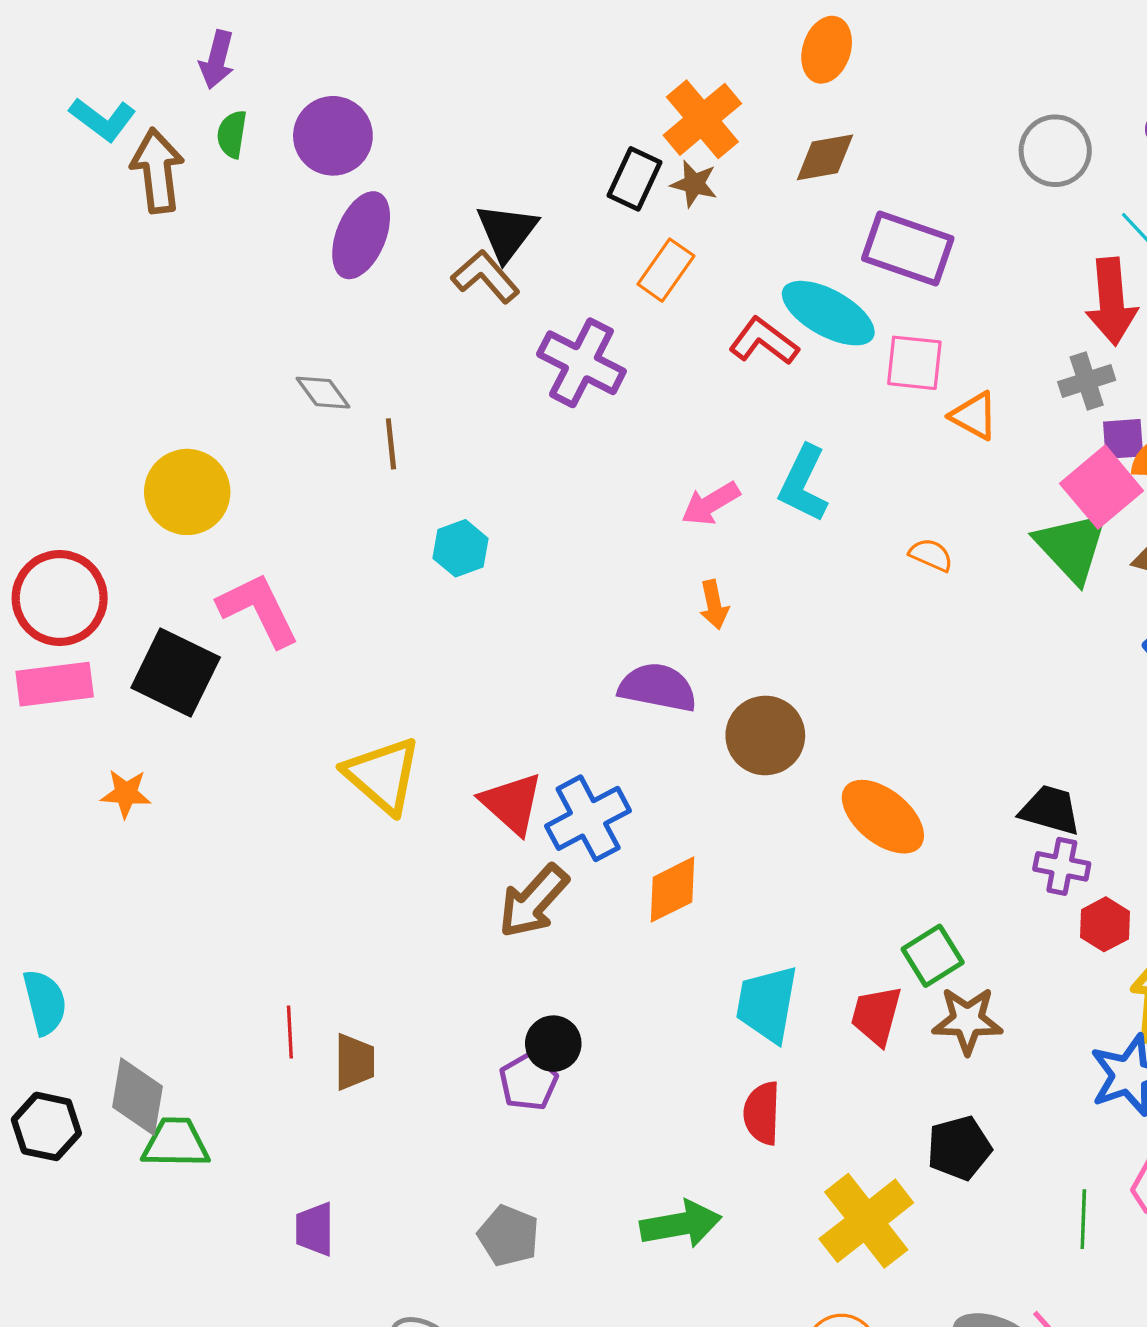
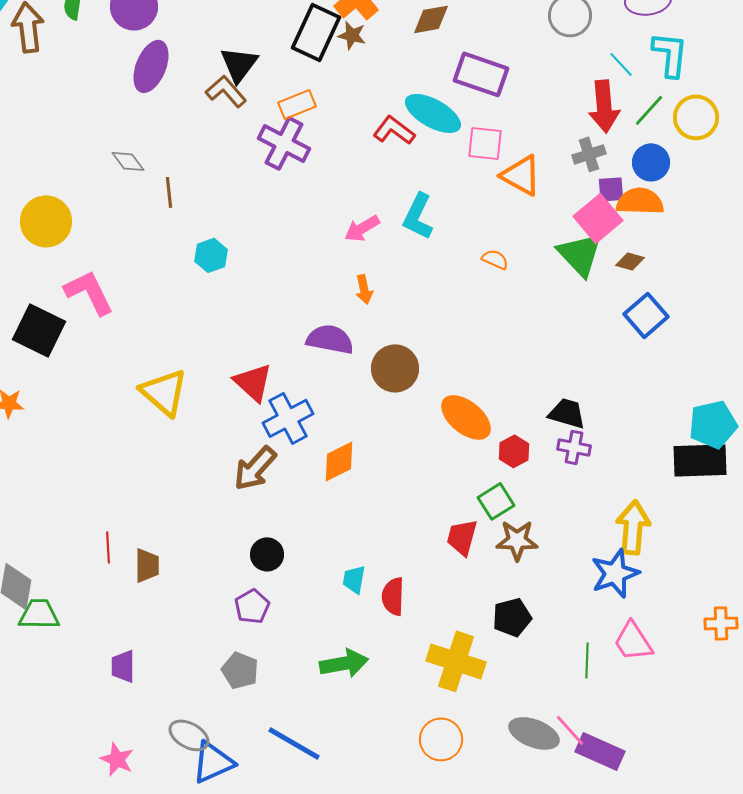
black rectangle: (634, 179) -> (316, 32), size x1.5
orange rectangle: (666, 270) -> (297, 104), moved, turned 33
orange triangle: (974, 416) -> (521, 175), size x1.4
red triangle: (512, 803) -> (253, 382), moved
red hexagon: (1105, 924) -> (514, 451), moved
cyan trapezoid: (767, 1004) -> (354, 579), moved, size x0.6
purple pentagon: (528, 1082) -> (252, 606), moved
yellow cross: (866, 1221) -> (456, 661), turned -34

